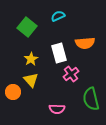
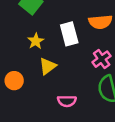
pink cross: (71, 74) -> (102, 59), moved
yellow triangle: (31, 80) -> (48, 66), moved, turned 35

